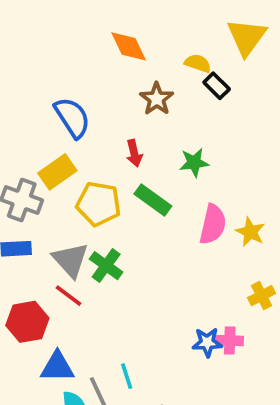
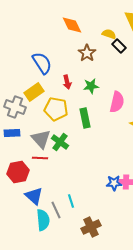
red arrow: (134, 153) -> (67, 82), moved
green star: (194, 163) -> (91, 86), moved
green rectangle: (153, 200) -> (85, 118), moved, turned 42
pink semicircle: (213, 224) -> (117, 102), moved
red line: (69, 296) -> (40, 158), turned -35
blue triangle: (57, 367) -> (34, 196), turned 42

